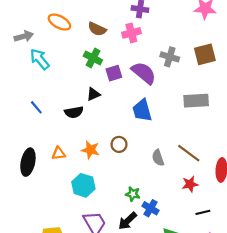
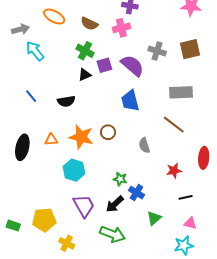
black triangle: (93, 94) -> (85, 75), moved
orange star: (90, 150) -> (81, 137), size x1.4
brown line: (189, 153) -> (174, 125), moved

